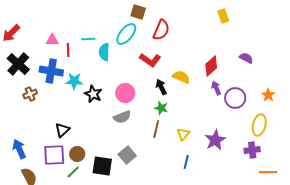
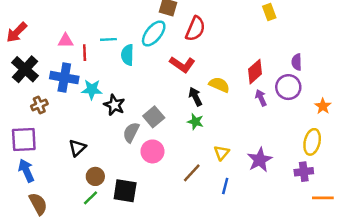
purple semicircle: (246, 58) -> (297, 62), turned -120
pink circle: (125, 93) -> (152, 151), moved
purple circle: (235, 98) -> (288, 87), moved
gray semicircle: (122, 117) -> (131, 132), moved, turned 138
brown line: (156, 129) -> (192, 173), moved, turned 30
purple square: (54, 155) -> (24, 140), moved
gray square: (127, 155) -> (154, 117), moved

